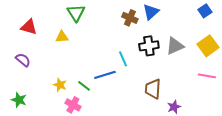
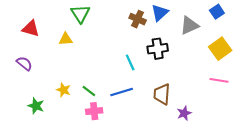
gray triangle: (175, 46) -> (189, 25), moved
blue line: (105, 75) -> (122, 92), moved
green star: (19, 100) -> (36, 106), moved
pink cross: (73, 105) -> (94, 111), moved, turned -35

